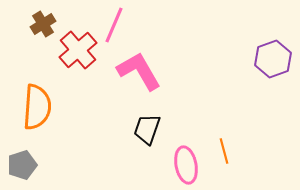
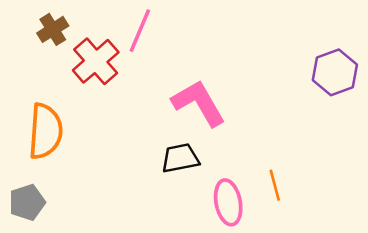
pink L-shape: (139, 71) -> (199, 103), moved
black trapezoid: (147, 129) -> (180, 158), turned 60

